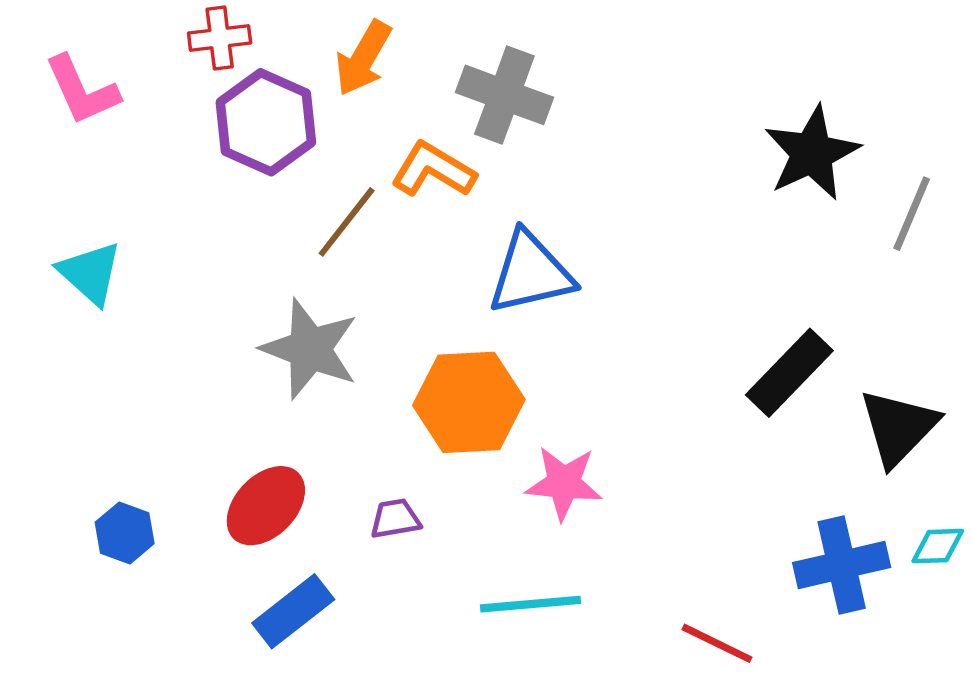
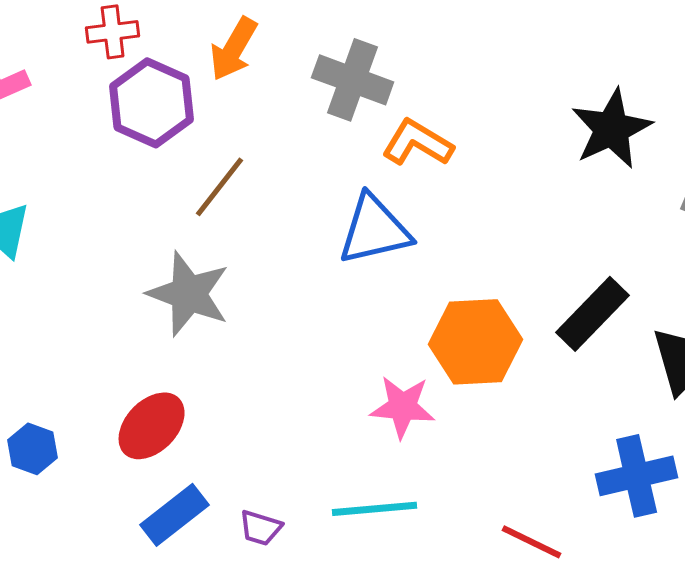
orange L-shape: (433, 170) -> (418, 143), moved
orange hexagon: (469, 402) -> (476, 342), moved
purple trapezoid: (395, 519) -> (261, 528), moved, turned -153

